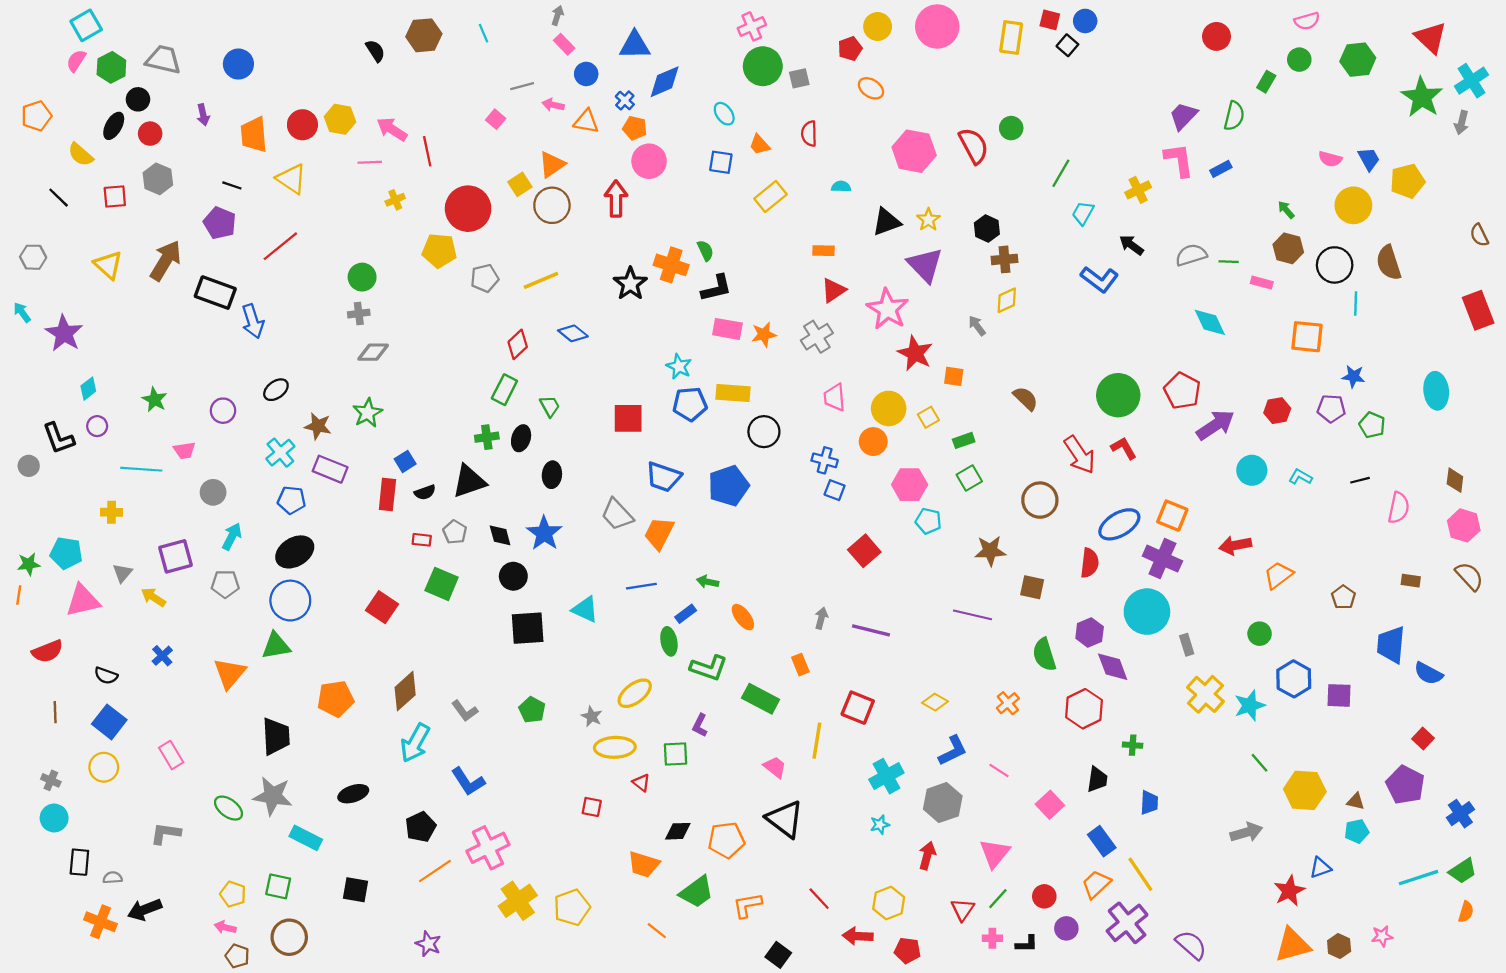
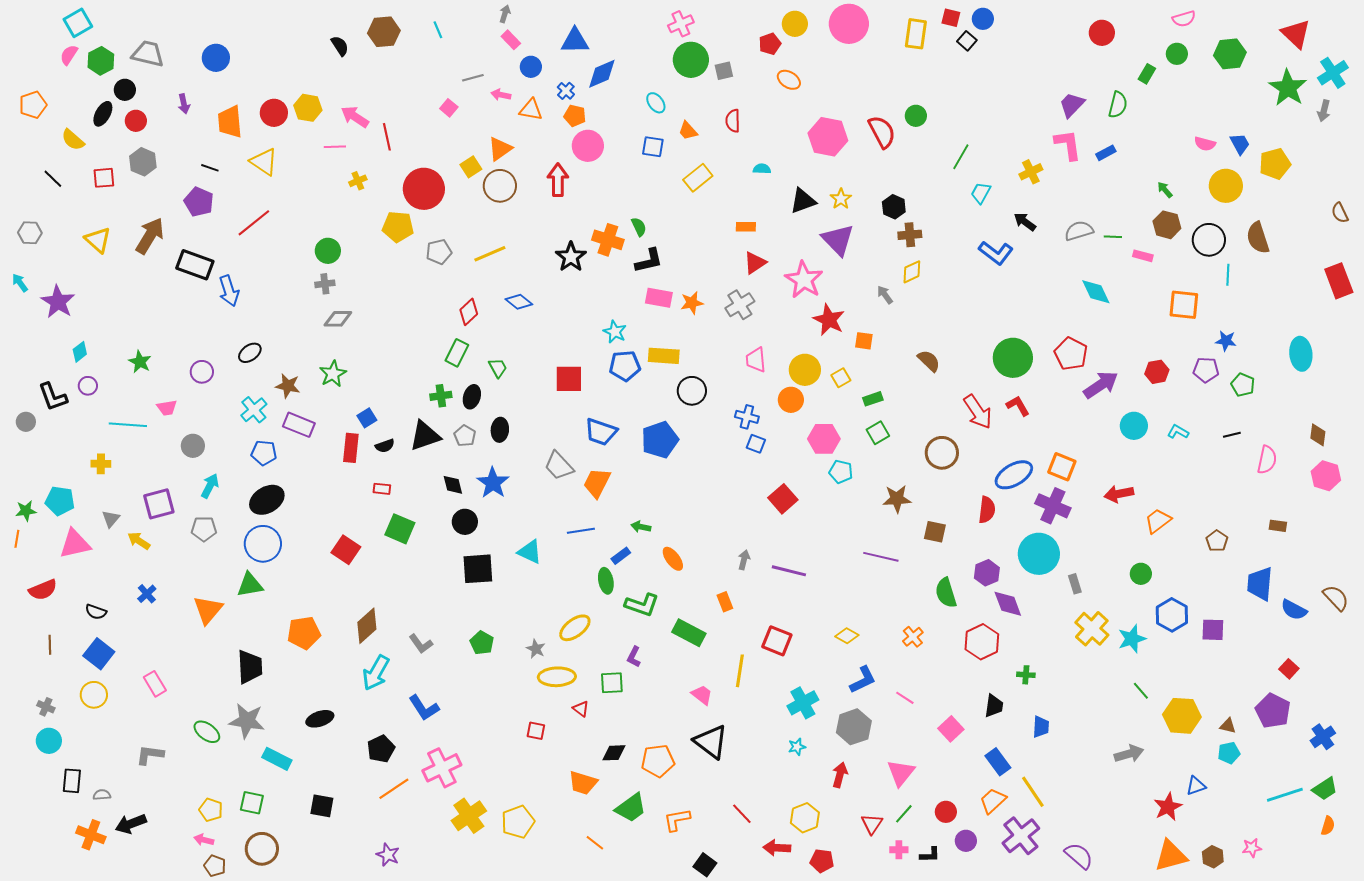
gray pentagon: (455, 532) -> (465, 436), moved
brown semicircle: (1469, 576) -> (1336, 598), moved

